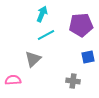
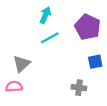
purple pentagon: (81, 25) -> (88, 27), turned 30
gray triangle: (33, 59) -> (22, 64), moved

